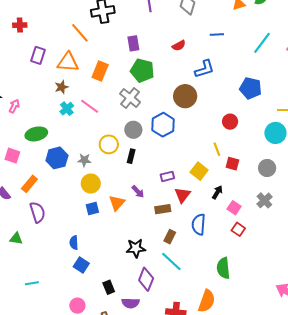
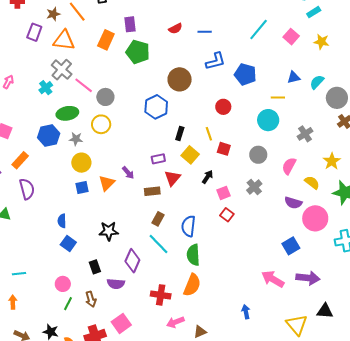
blue line: (217, 35) -> (205, 32), moved
blue L-shape: (204, 69) -> (215, 61), moved
orange rectangle: (100, 71) -> (106, 40), moved
brown star: (62, 87) -> (53, 14), moved
gray cross: (130, 98) -> (62, 70), moved
cyan cross: (67, 109) -> (46, 88), moved
gray circle: (133, 130) -> (105, 97), moved
green ellipse: (36, 134) -> (67, 113), moved
black rectangle: (131, 156) -> (180, 133), moved
pink square: (234, 208) -> (224, 193), turned 32
blue semicircle: (199, 224) -> (188, 226), moved
black star: (136, 248) -> (109, 231), moved
green semicircle: (223, 268) -> (193, 255), moved
cyan line: (32, 283) -> (19, 274), moved

